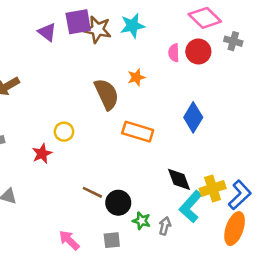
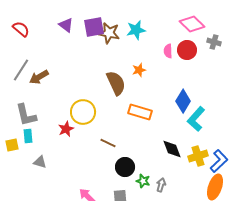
purple triangle: (47, 32) -> (66, 25), moved
yellow circle: (64, 132) -> (83, 112), size x1.6
brown line: (92, 192) -> (108, 143), moved
cyan L-shape: (191, 207) -> (196, 119), moved

